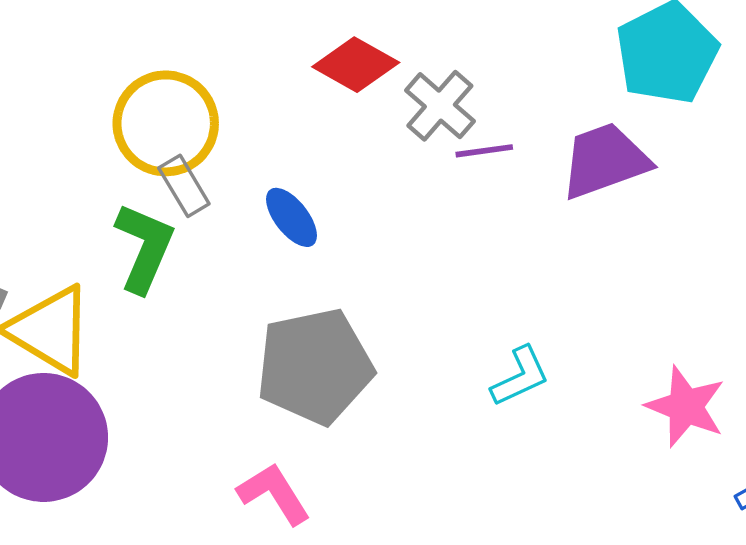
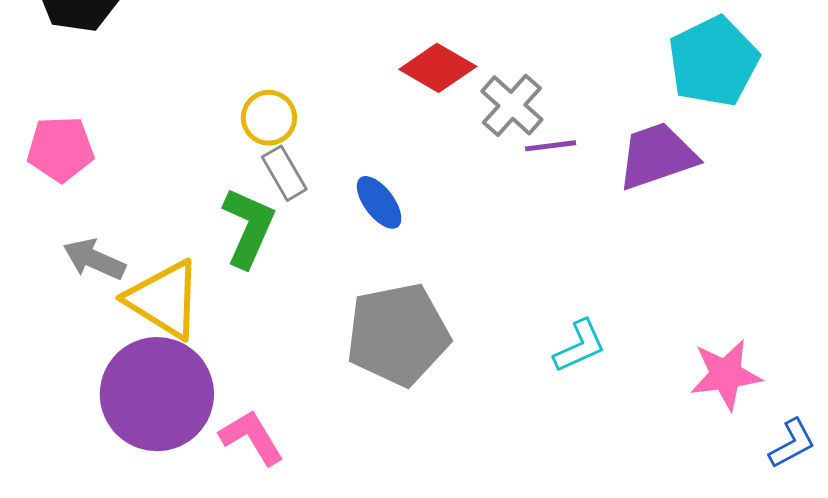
yellow circle: (166, 123) -> (269, 118), size x0.6
pink star: (686, 406) -> (726, 375), turned -30
pink L-shape: (274, 494) -> (252, 437), moved

